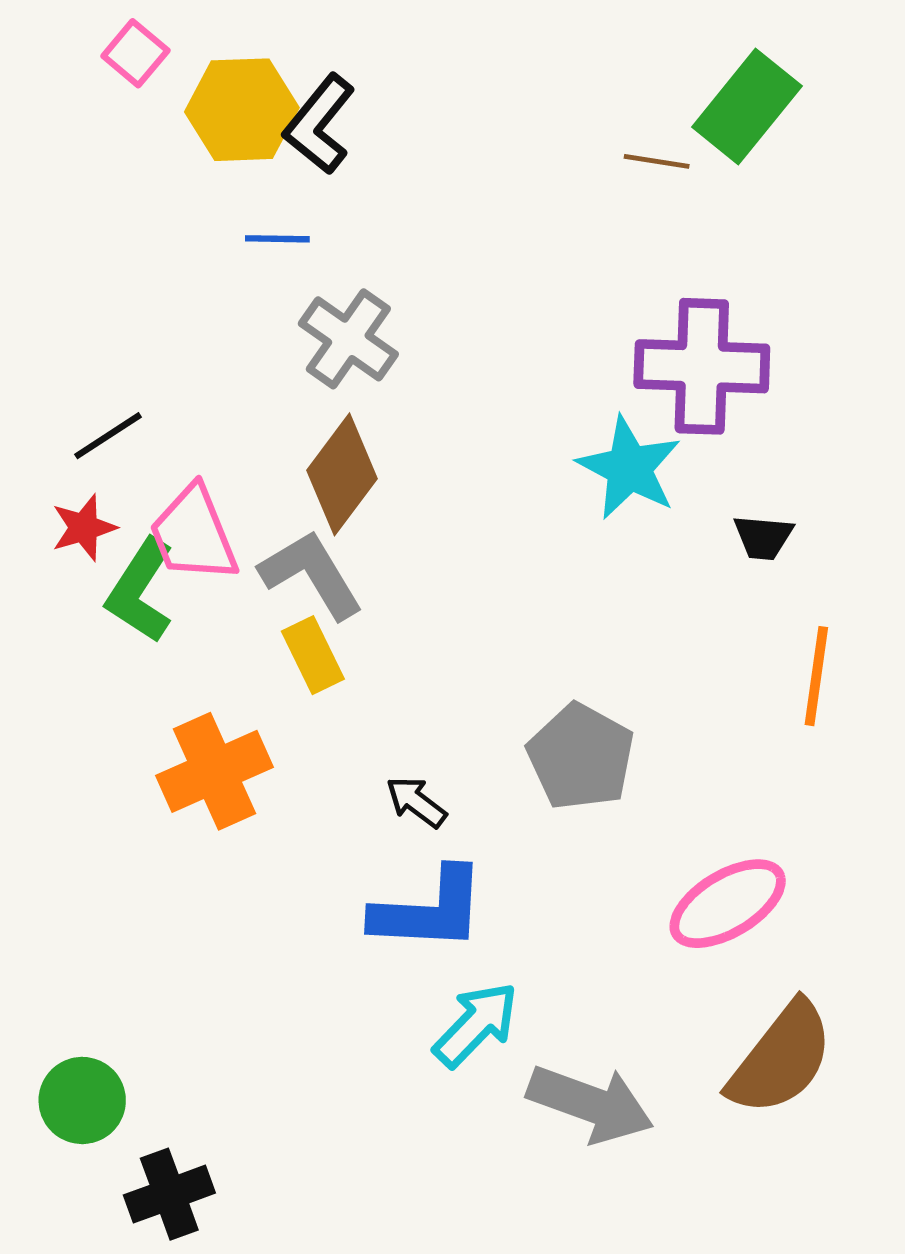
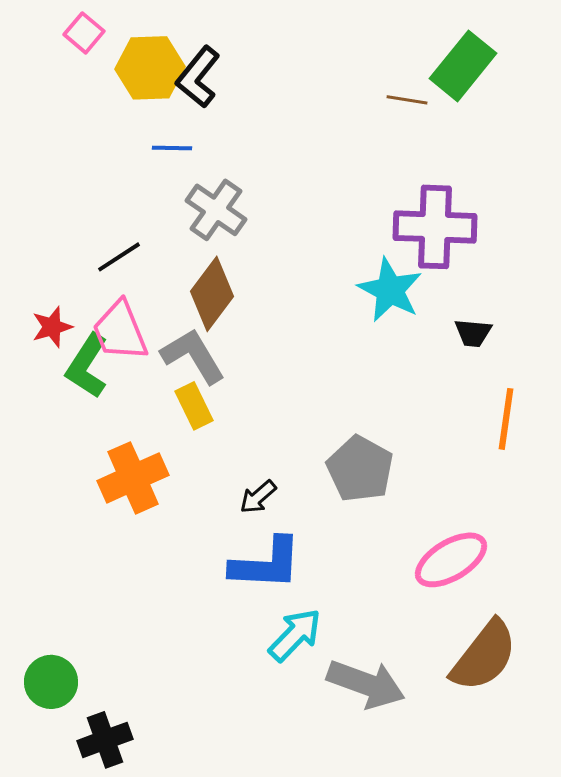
black line: (108, 436) -> (119, 257), moved
black arrow: (416, 802) -> (258, 497), turned -78

